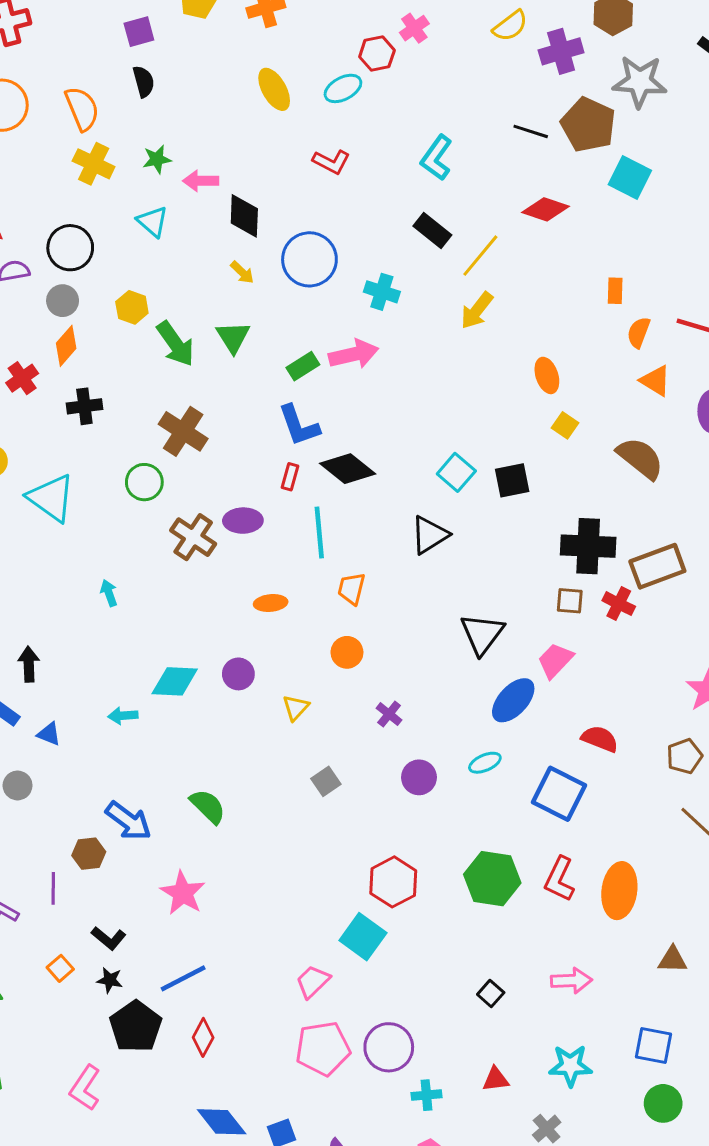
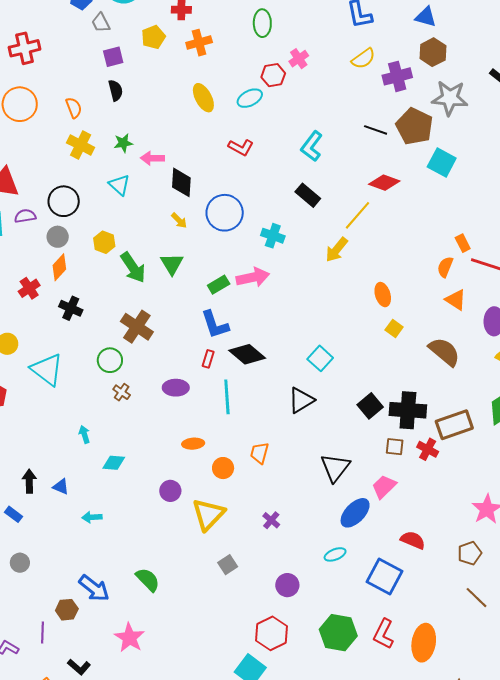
orange semicircle: (82, 109) -> (74, 108), size x0.7
yellow line: (480, 256) -> (358, 215), moved
orange rectangle: (615, 291) -> (463, 243), moved, turned -30
black cross: (84, 406) -> (71, 308), turned 30
black square: (512, 480) -> (370, 406), moved, turned -30
brown cross: (193, 537) -> (122, 392), moved, size x0.6
orange trapezoid: (351, 589) -> (259, 453), moved
orange circle: (347, 652) -> (223, 468), moved
cyan diamond: (175, 681) -> (114, 463), moved, size x0.7
yellow triangle: (296, 708) -> (208, 514), size x1.8
blue triangle: (49, 734) -> (61, 487), moved
purple circle: (419, 777) -> (287, 585), moved

